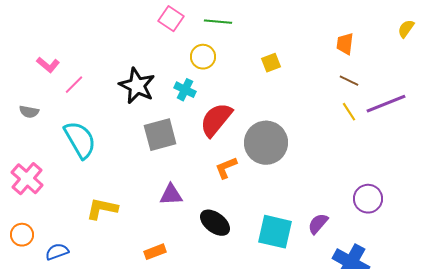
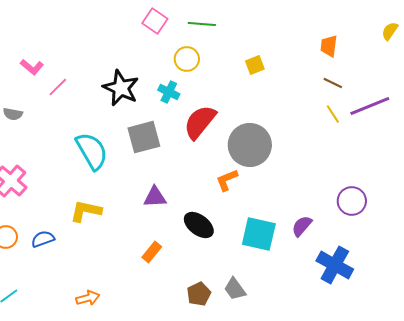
cyan semicircle: (80, 140) -> (92, 151), moved
orange L-shape: (226, 168) -> (227, 180), moved
blue semicircle: (57, 252) -> (43, 239), moved
orange rectangle: (155, 252) -> (152, 252), moved, turned -30

